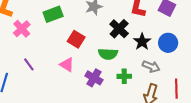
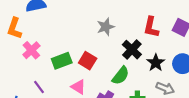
green rectangle: (53, 14) -> (62, 61), moved
green semicircle: (108, 54) -> (121, 76), turned -54

